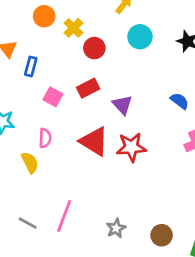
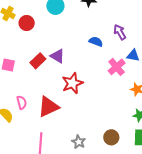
red rectangle: (88, 88) -> (38, 61), moved
pink semicircle: (45, 138) -> (22, 102), moved
red triangle: (94, 141) -> (48, 107), moved, turned -40

